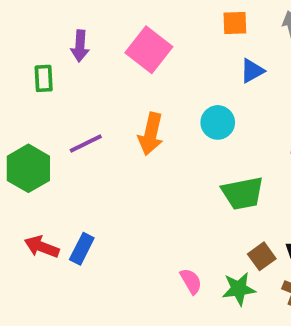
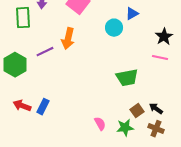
green rectangle: (44, 78) -> (23, 18), size x1.5
cyan circle: (218, 122) -> (114, 28), moved
orange arrow: (151, 134) -> (68, 39), moved

